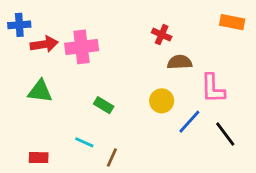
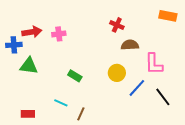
blue cross: (19, 25) -> (14, 45), moved
pink cross: (82, 47) -> (59, 34), size x0.6

